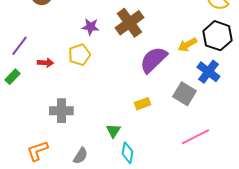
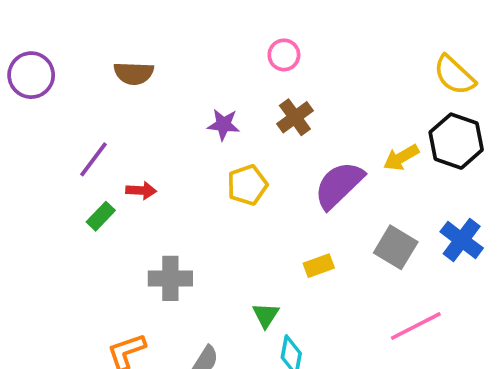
brown cross: (129, 23) -> (295, 117), size x0.7
yellow pentagon: (79, 55) -> (247, 185), moved
blue cross: (208, 72) -> (462, 240), moved
green rectangle: (12, 77) -> (101, 216), moved

